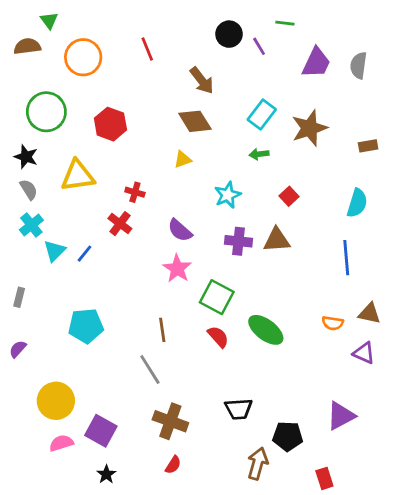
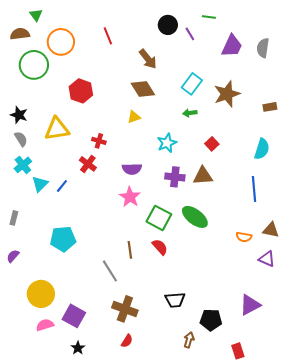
green circle: (46, 112) -> (34, 65), moved
purple semicircle: (180, 230) -> (132, 169), turned -42
brown line: (162, 330) -> (130, 250), moved
green ellipse: (266, 330) -> (195, 217), moved
brown arrow: (258, 463) -> (189, 340), size x0.7

